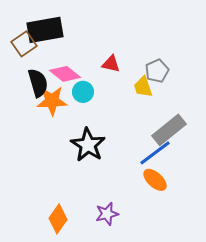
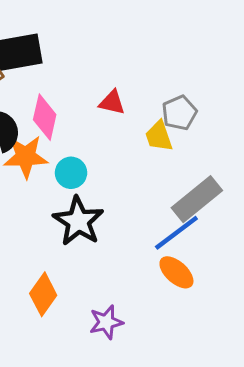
pink diamond: (65, 74) -> (45, 117), turned 64
cyan circle: (83, 92) -> (71, 173), moved
orange diamond: (58, 219) -> (43, 294), moved

